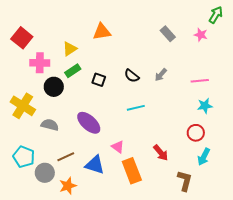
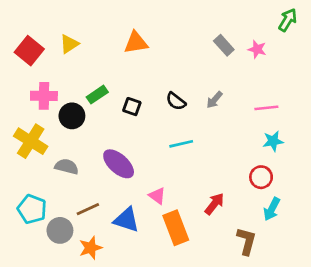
pink star: (201, 35) -> (257, 49), moved
yellow triangle: (70, 49) -> (69, 44), moved
pink cross: (40, 63) -> (44, 96), moved
red arrow: (161, 153) -> (214, 204), turned -102

